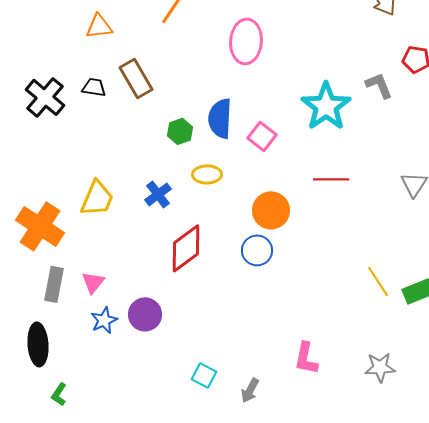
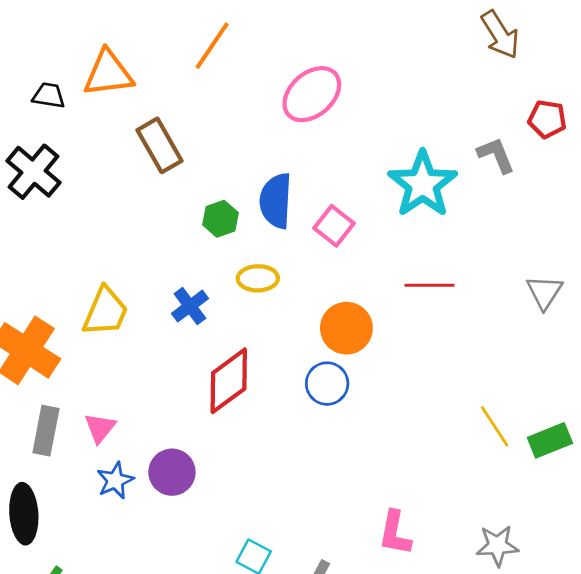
orange triangle: (99, 26) -> (108, 73), size x1.4
pink ellipse: (246, 41) -> (312, 94), turned 45
black trapezoid: (94, 87) -> (49, 96), moved

